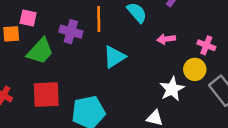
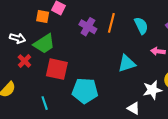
green trapezoid: (40, 51) -> (44, 44), moved
cyan triangle: (114, 57) -> (127, 63), moved

